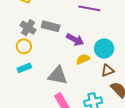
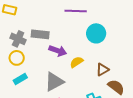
purple arrow: (75, 40) -> (58, 51), moved
cyan circle: (104, 49) -> (96, 33), moved
gray triangle: (58, 75) -> (54, 82), turned -30

